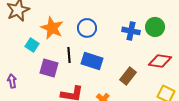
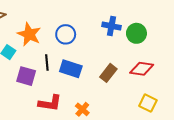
blue cross: (131, 31) -> (111, 26), moved
brown rectangle: (128, 76) -> (108, 73), moved

